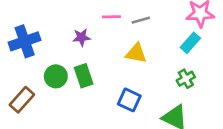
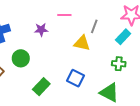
gray line: (141, 20) -> (94, 26), moved, turned -56
green rectangle: (84, 76) -> (41, 87), moved, turned 60
green cross: (186, 79) -> (119, 64), turned 32

